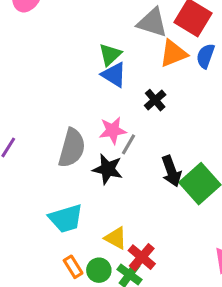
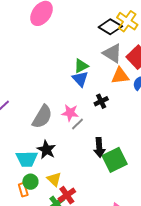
black star: (108, 169) -> (46, 150), moved
green circle: (99, 270) -> (30, 182), moved

